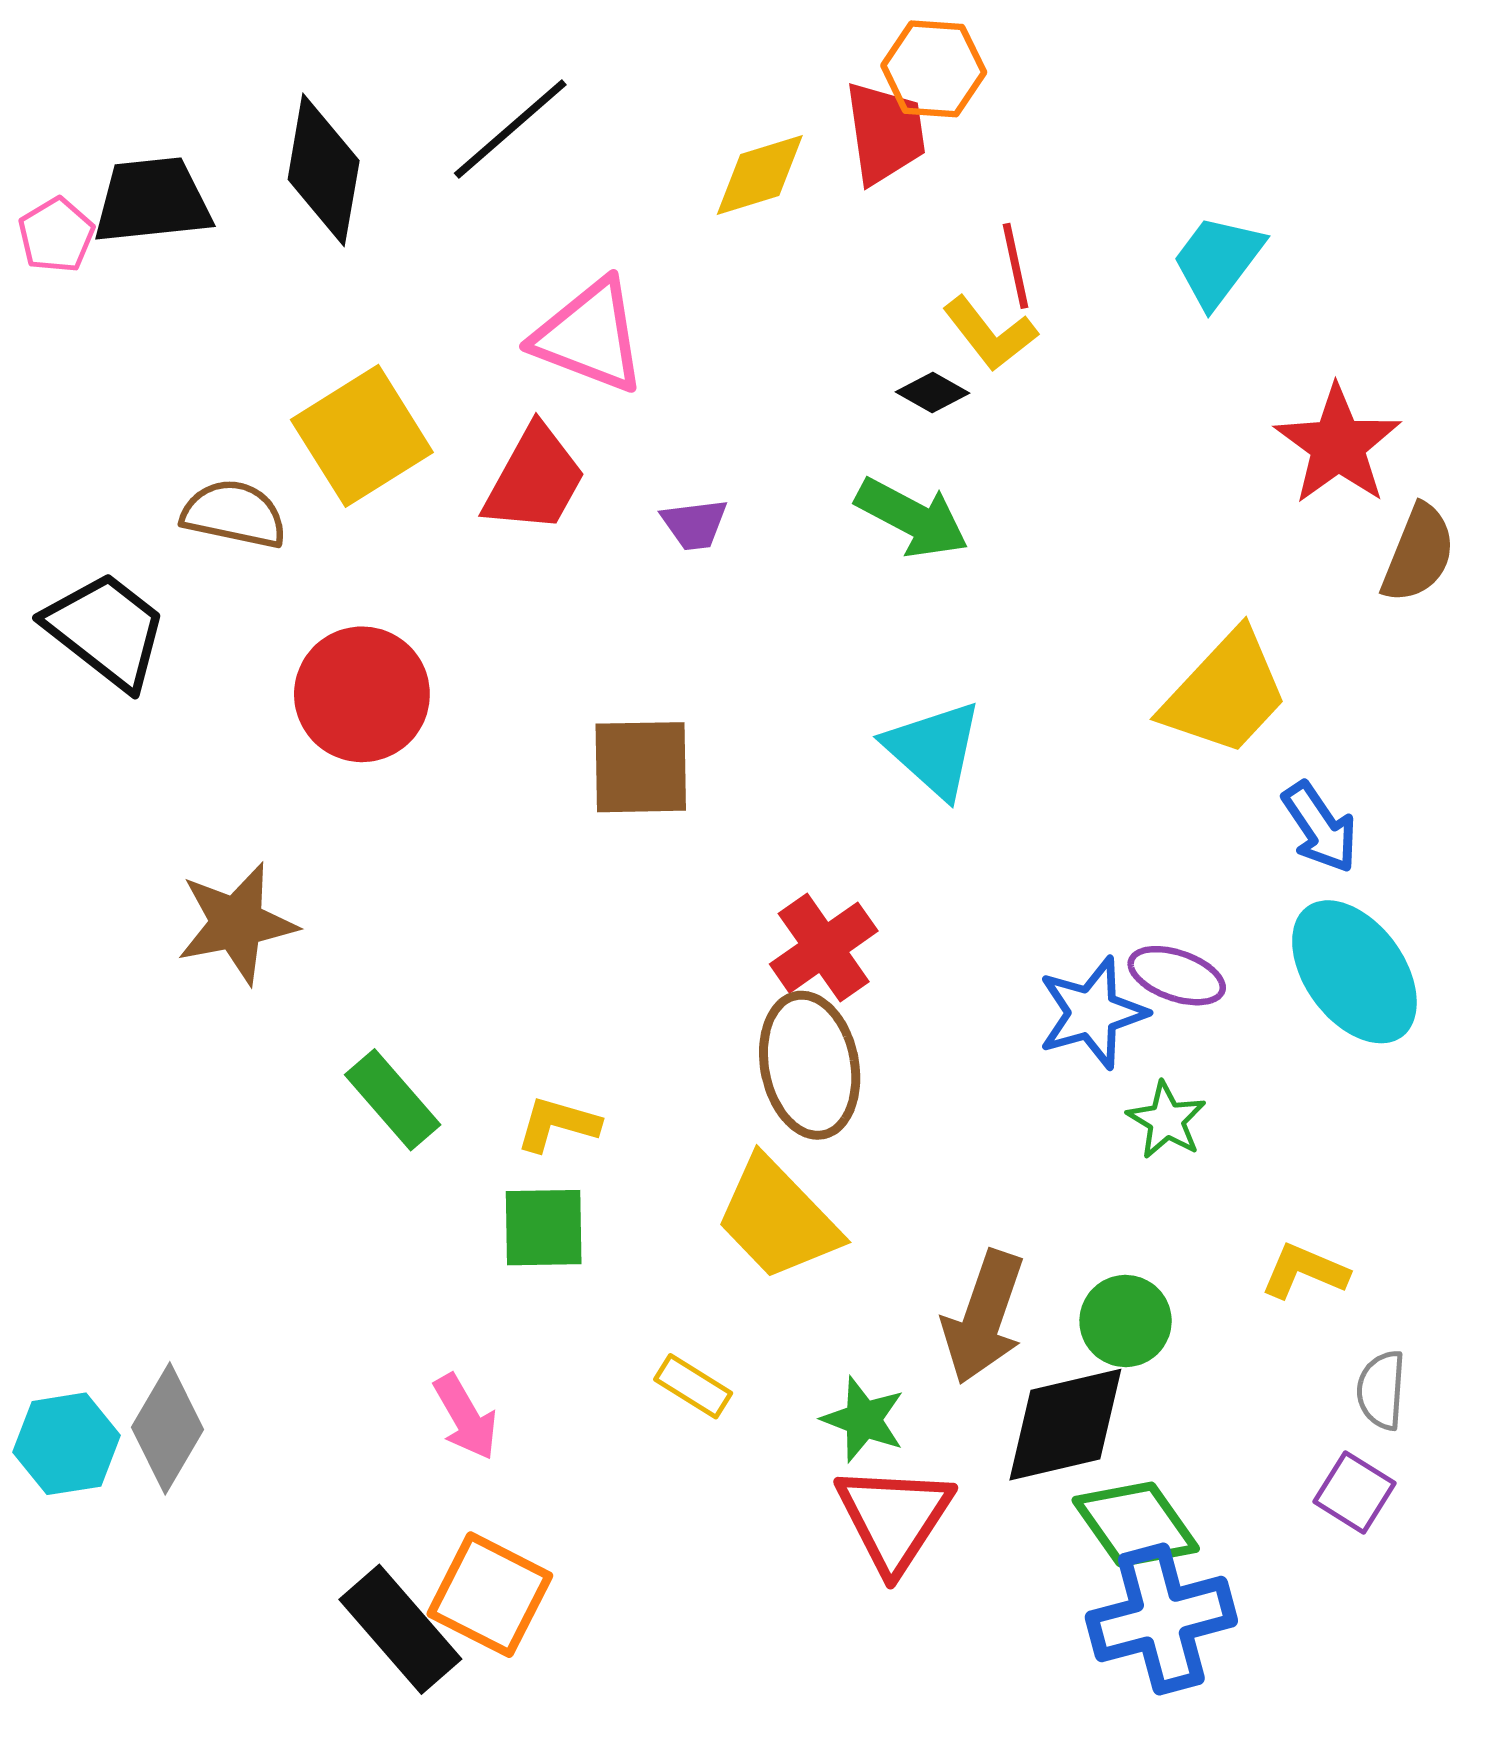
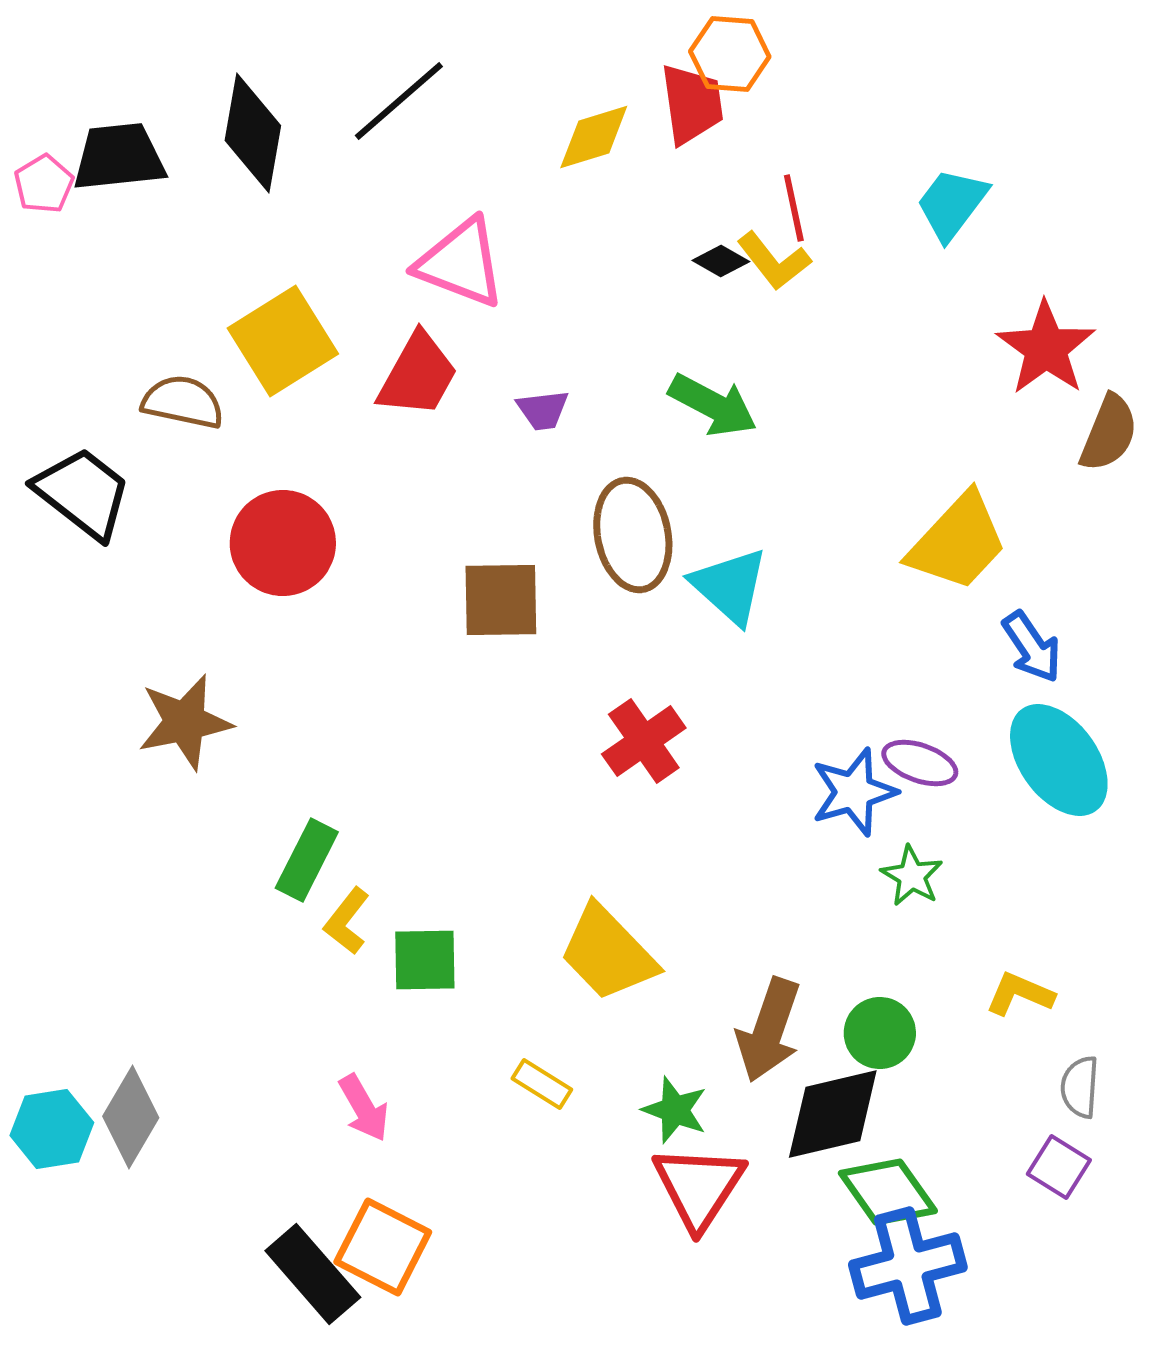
black diamond: (932, 392) -> (721, 261), moved
brown ellipse: (810, 1065) -> (633, 535), moved
green rectangle: (393, 1100) -> (307, 860), turned 68
yellow L-shape: (558, 1124) -> (347, 921), moved, turned -68

